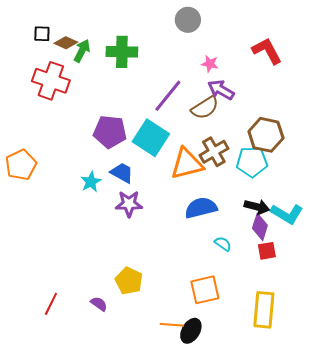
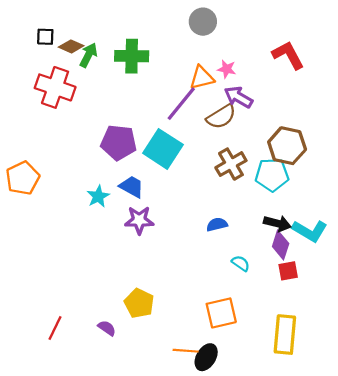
orange triangle: (187, 164) -> (202, 78), moved, size x0.7
blue semicircle: (201, 208) -> (217, 224), size x0.6

